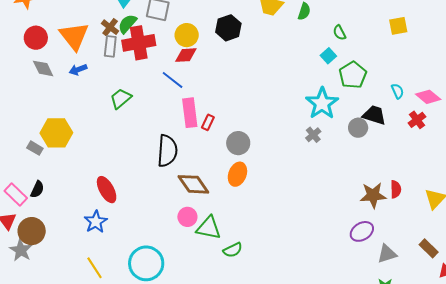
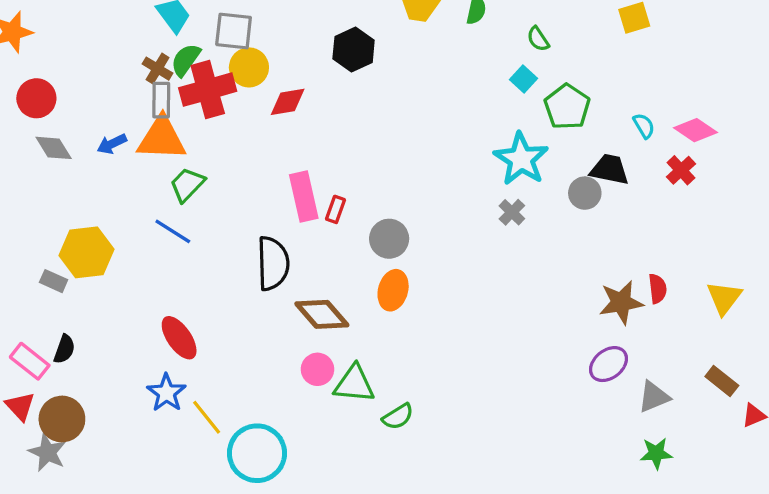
yellow circle: (187, 35) -> (249, 67), moved
orange triangle: (74, 36) -> (162, 138), moved, turned -44
blue line: (173, 80) -> (173, 231), moved
yellow line: (95, 268) -> (207, 417), moved

